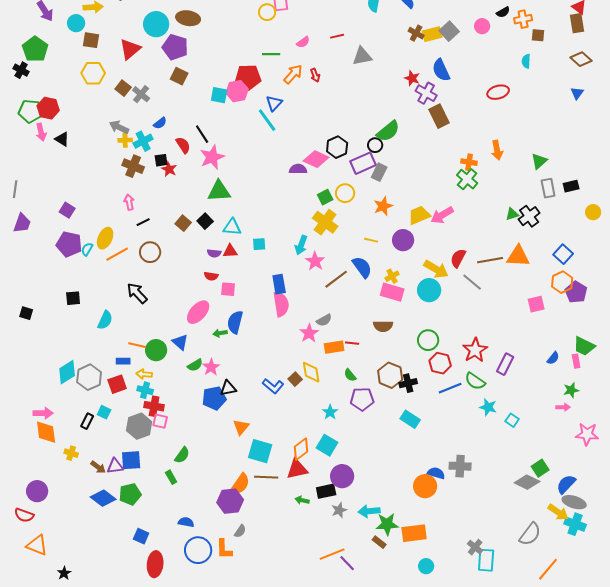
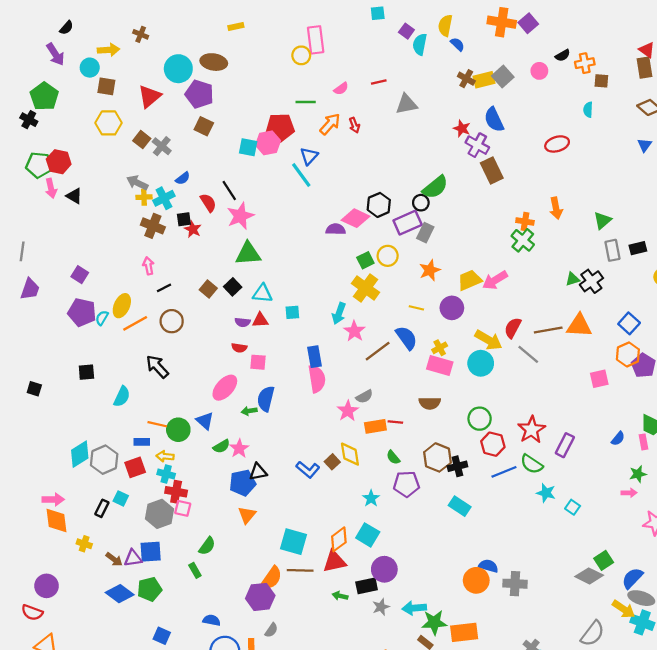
orange triangle: (241, 427) -> (247, 515), moved
gray cross: (460, 466) -> (515, 584), moved

